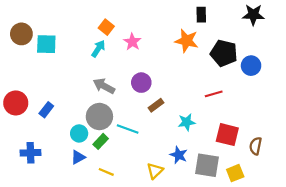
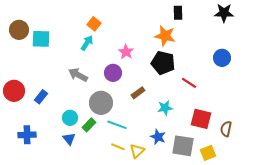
pink star: (132, 42) -> (126, 52), moved
black pentagon: (224, 53) -> (163, 63), moved
purple circle: (141, 83) -> (113, 73), moved
gray arrow: (104, 86) -> (78, 75), moved
red line: (214, 94) -> (189, 83), turned 49
gray circle: (99, 117) -> (101, 103), moved
cyan line: (128, 129) -> (117, 125), moved
blue triangle: (78, 157) -> (69, 139), turned -40
yellow line: (106, 172) -> (118, 147), moved

